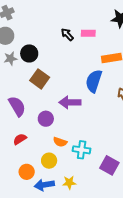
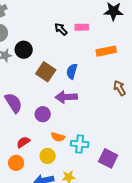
brown square: (40, 79) -> (46, 72), moved
blue semicircle: (94, 81) -> (72, 71), moved, size x0.7
red semicircle: (20, 139) -> (23, 142), moved
orange circle: (27, 172) -> (16, 163), moved

